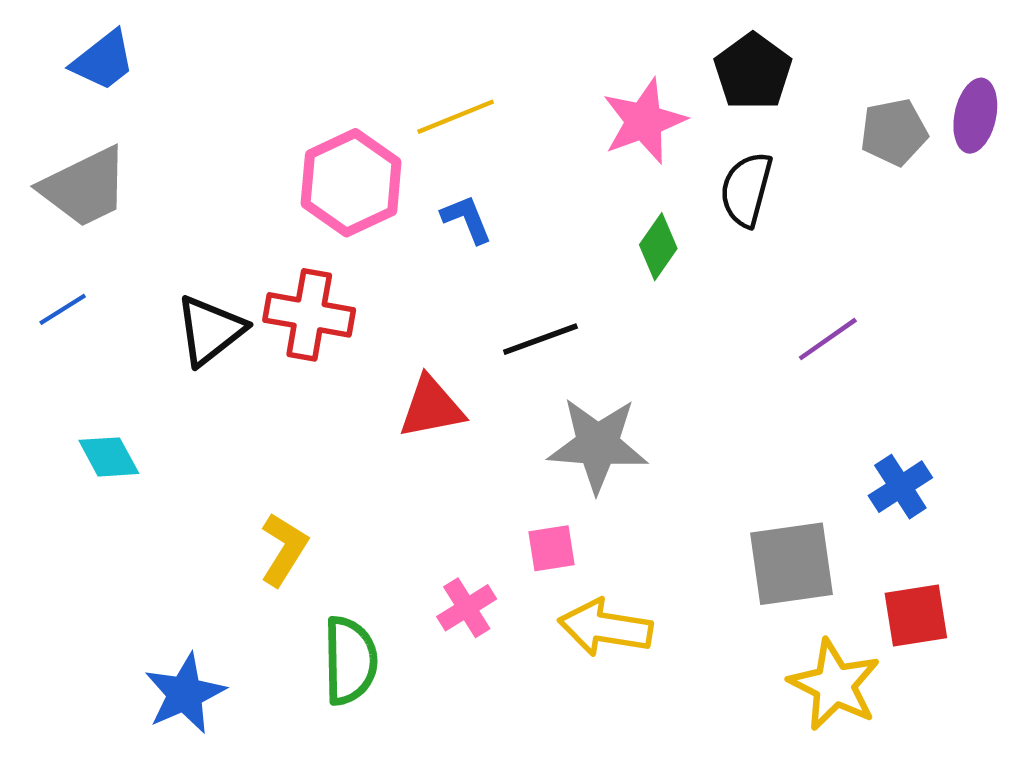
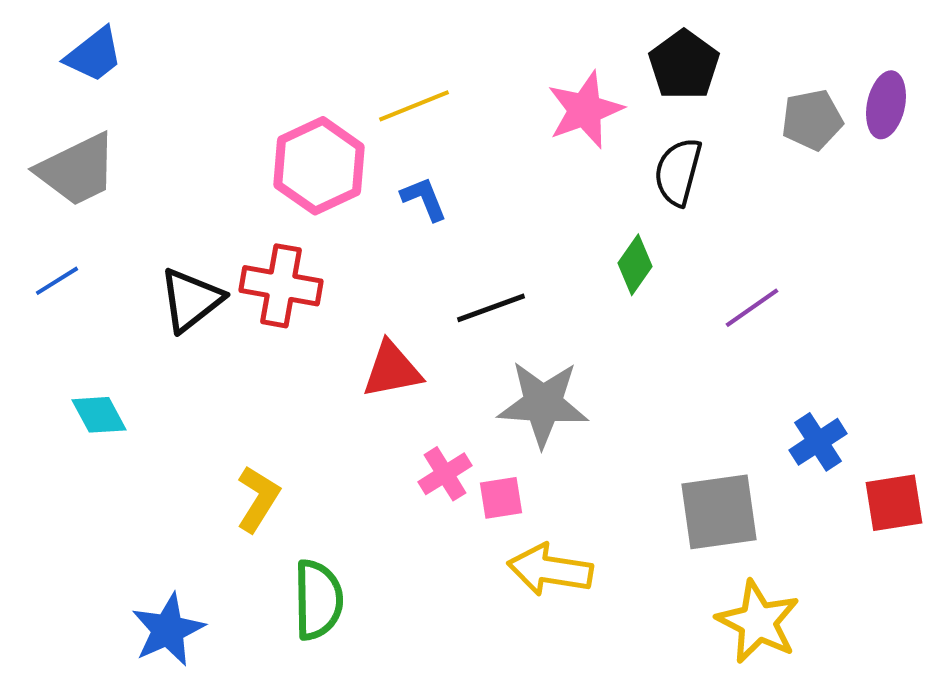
green diamond: (658, 247) -> (635, 265), moved
pink cross: (467, 608) -> (445, 474), moved
red square: (916, 615) -> (894, 503), moved

